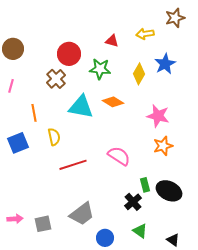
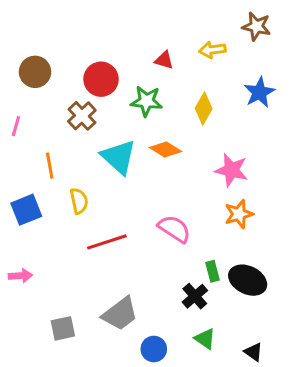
brown star: (175, 18) -> (256, 26), turned 30
brown circle: (13, 49) -> (35, 72), moved
blue star: (165, 64) -> (259, 92), moved
cyan triangle: (81, 107) -> (119, 157), turned 32
pink arrow: (15, 219) -> (20, 276), moved

